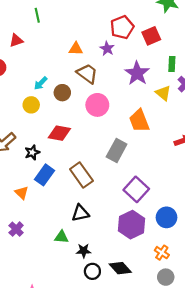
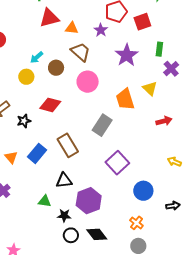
red triangle: (16, 40) -> (49, 18), moved, size x1.5
yellow triangle: (163, 93) -> (150, 88), moved
blue rectangle: (45, 175) -> (37, 153), moved
purple hexagon: (132, 225) -> (89, 201), moved

